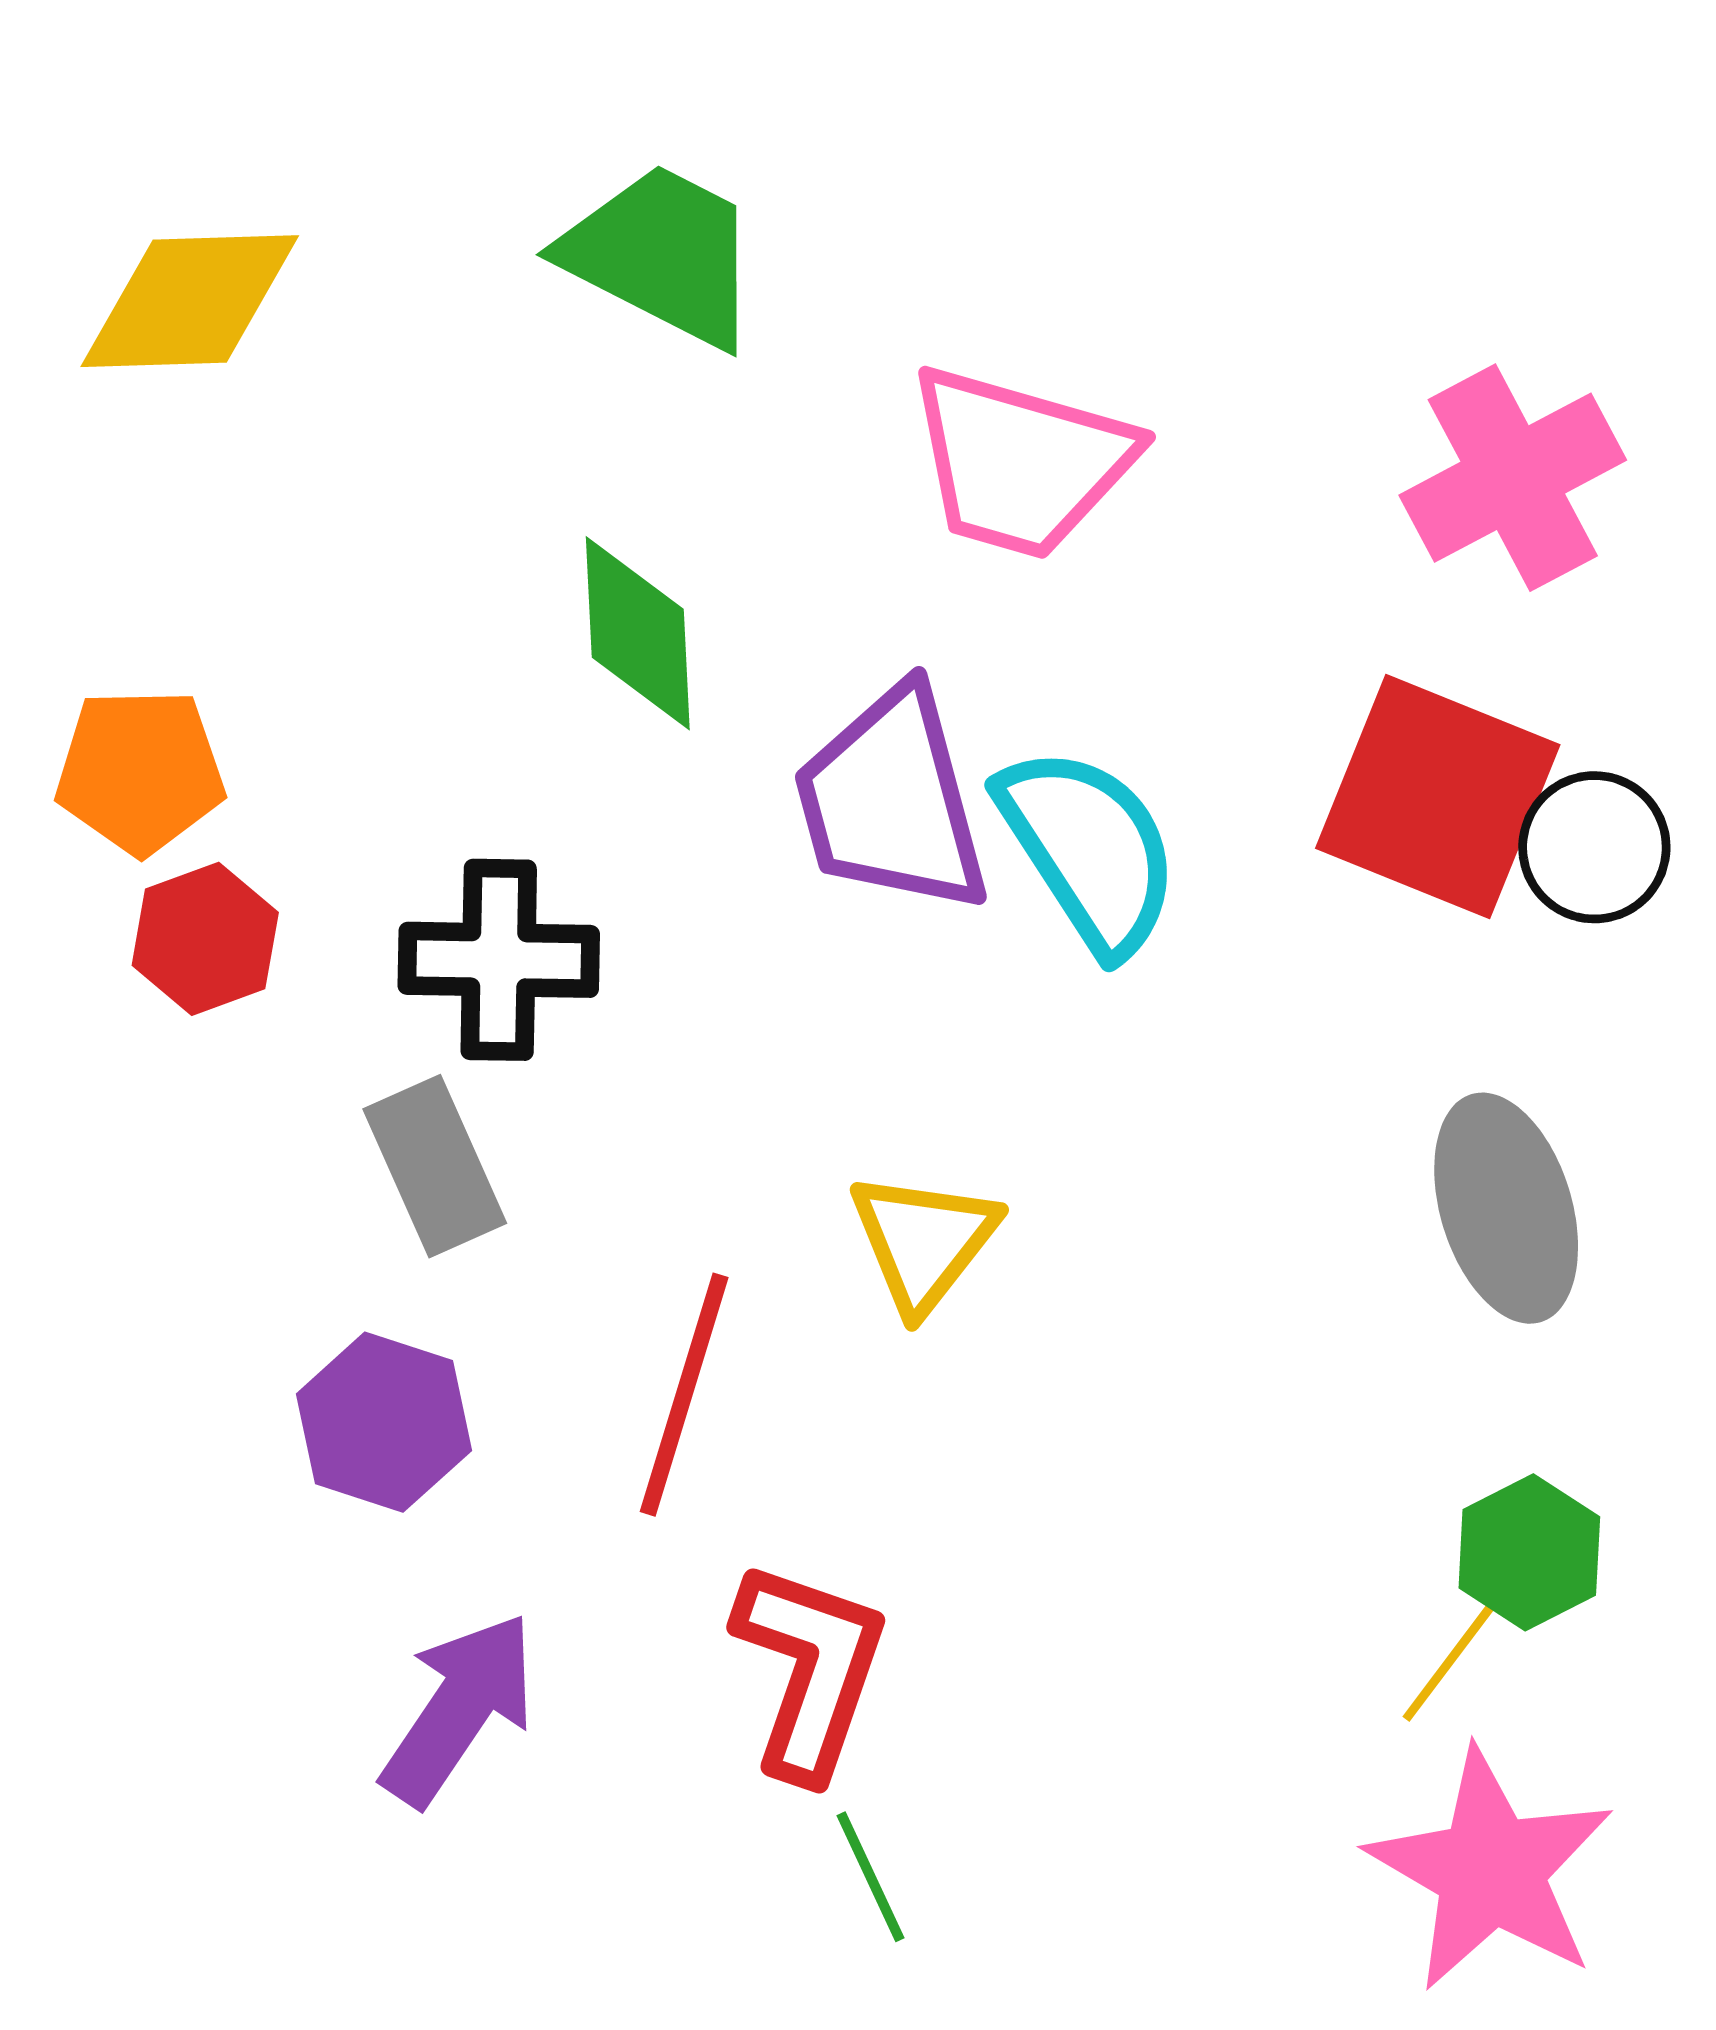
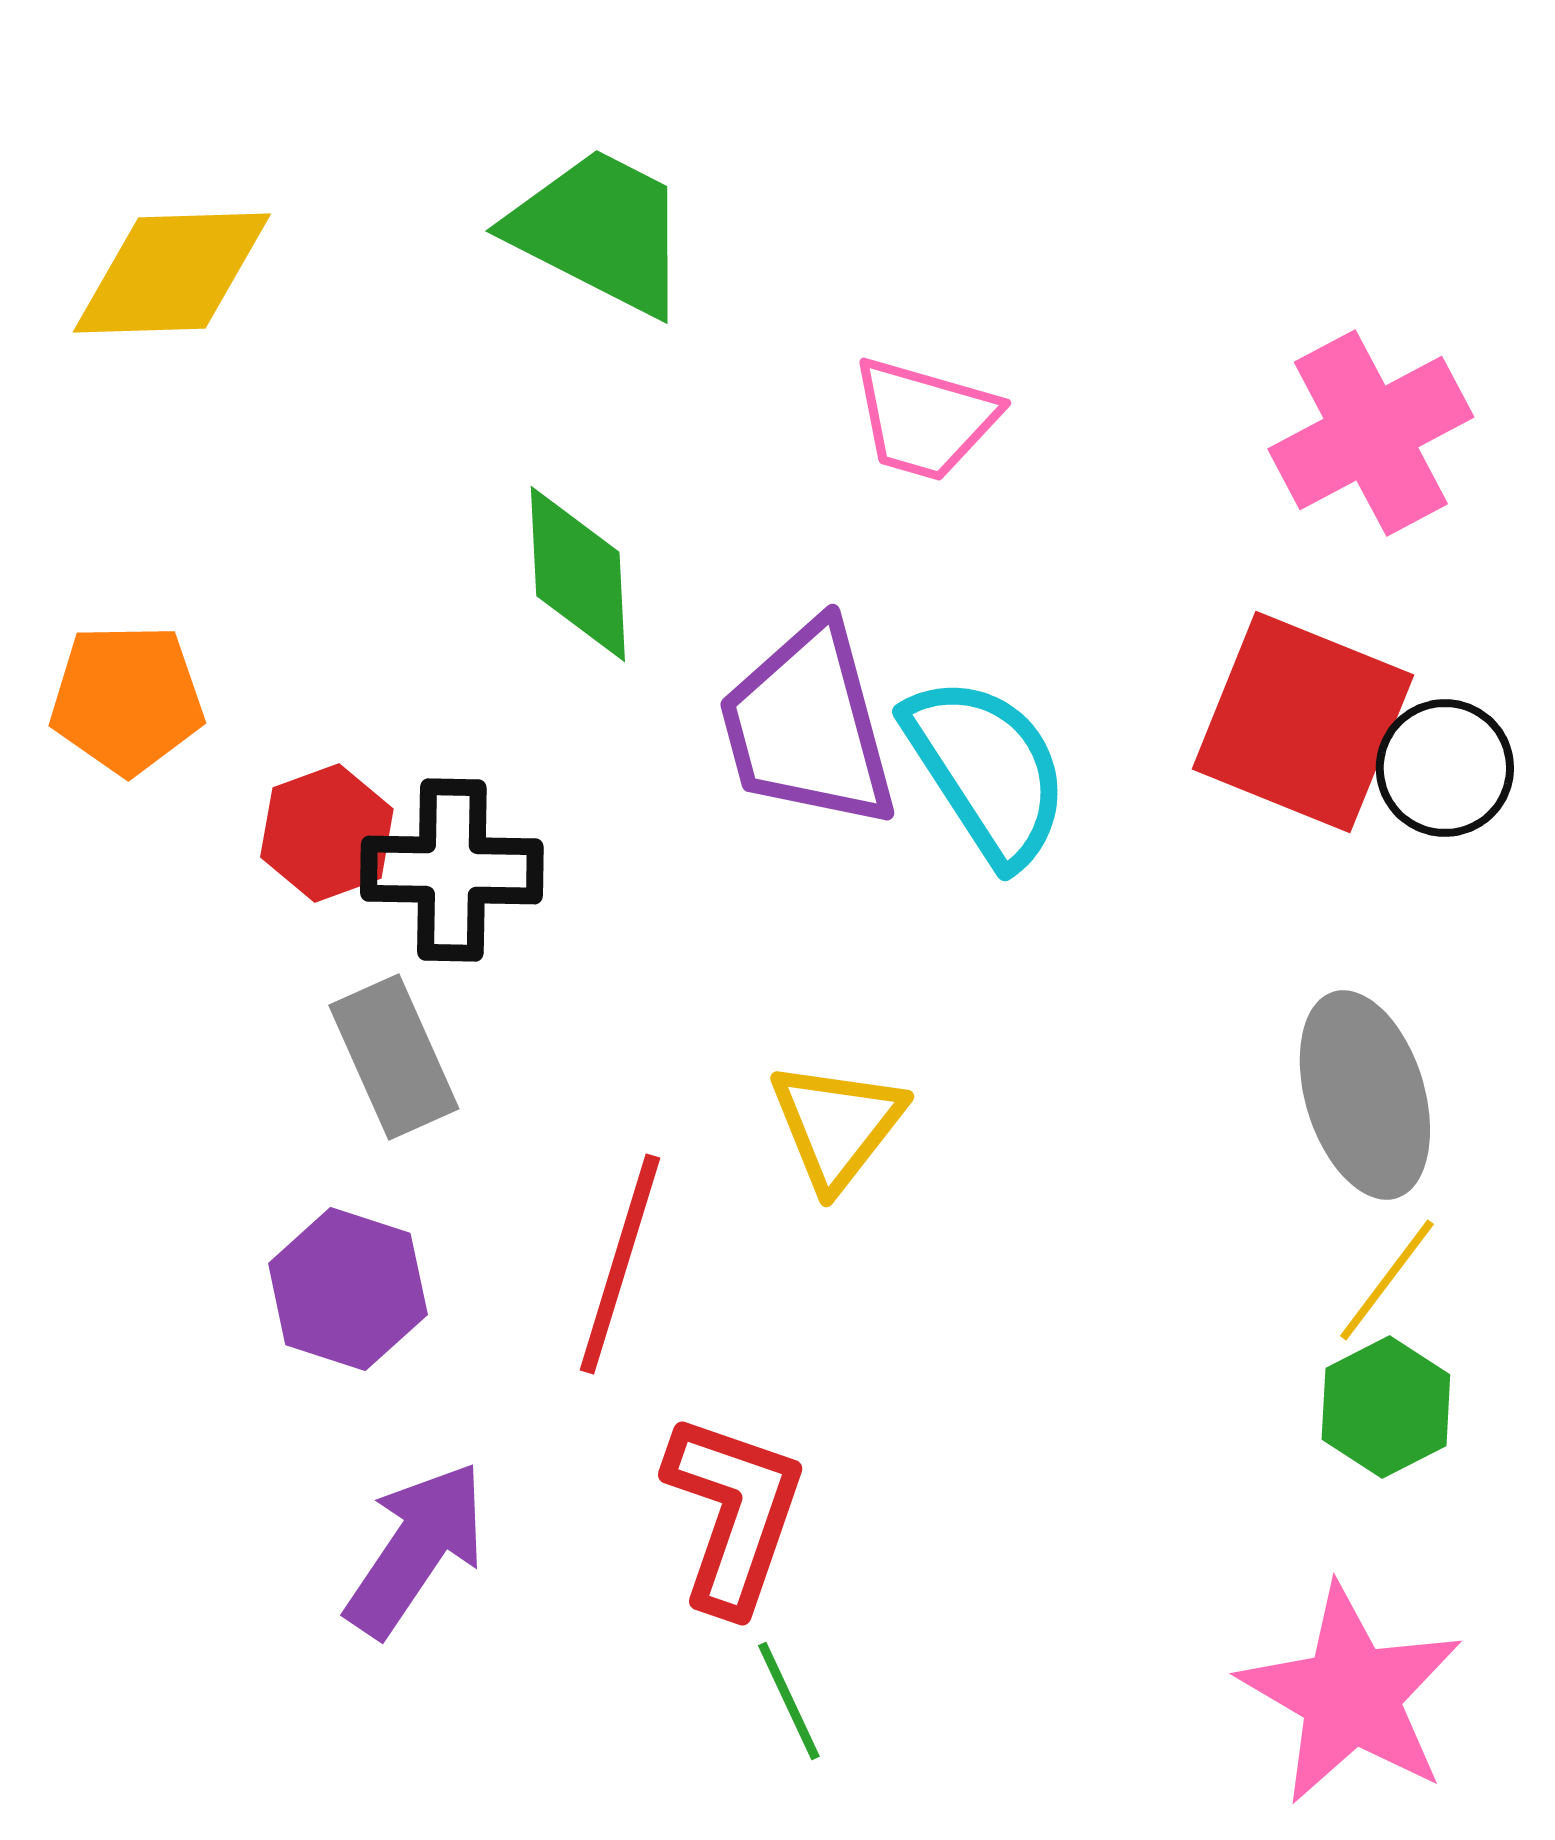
pink trapezoid: (1021, 462) -> (925, 419), size x0.7
red hexagon: (205, 939) -> (327, 833), moved
yellow line: (1454, 1655) -> (1387, 1280), moved

